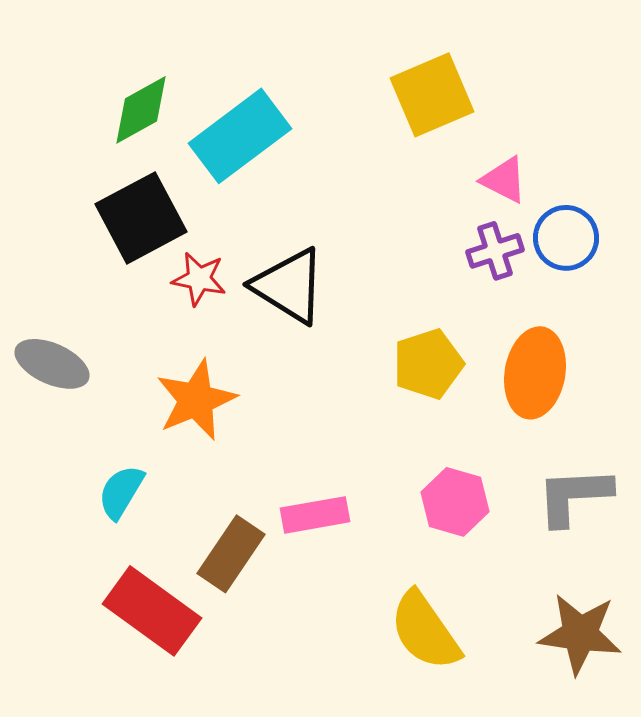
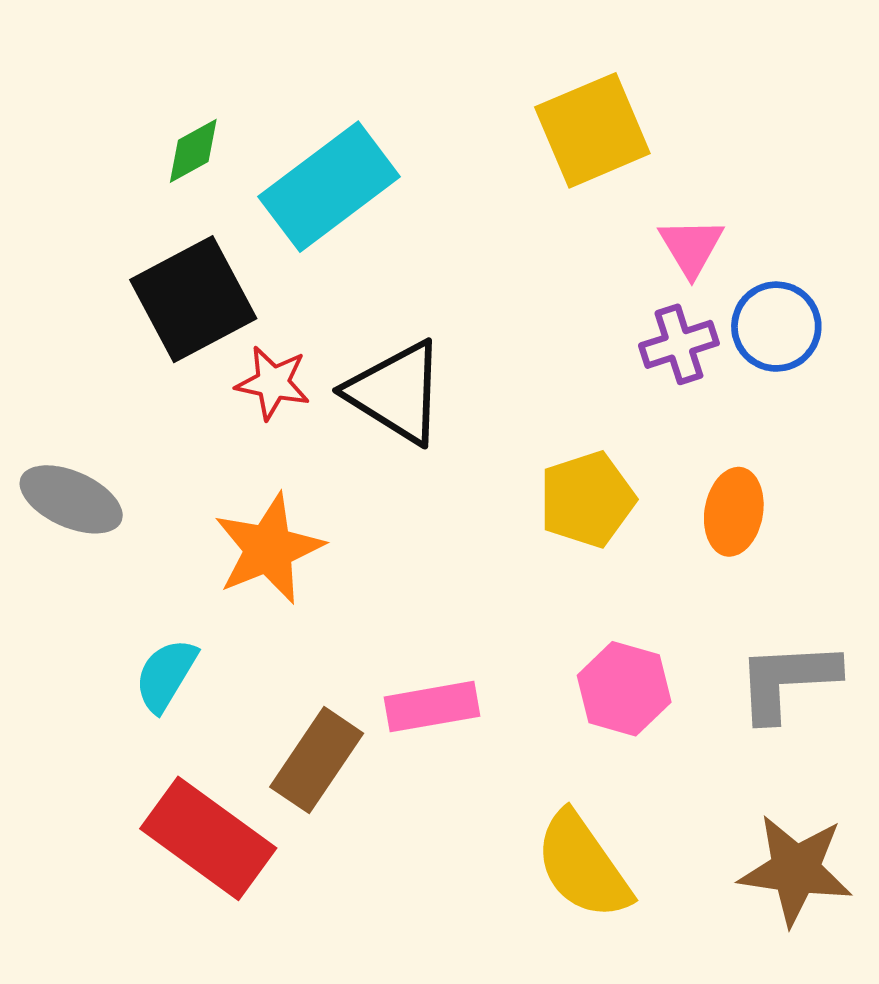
green diamond: (141, 110) -> (193, 151), size x0.7
pink triangle: (504, 180) -> (691, 247), turned 32
orange ellipse: (535, 373) -> (734, 512), size x0.7

